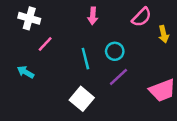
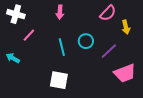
pink arrow: (93, 16) -> (60, 12), moved
purple line: (118, 77) -> (109, 51), moved
white square: (82, 99) -> (59, 80), turned -30

